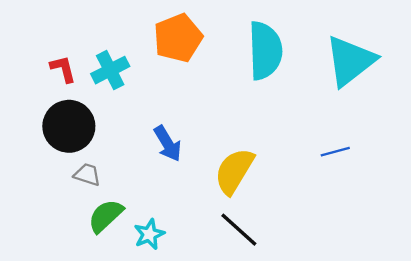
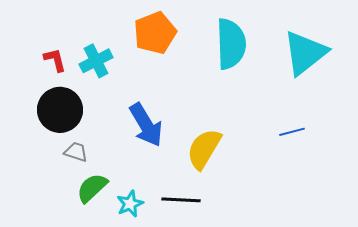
blue arrow: (168, 144) -> (146, 125), size x1.4
black line: (239, 230) -> (181, 200), moved, turned -39

